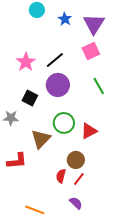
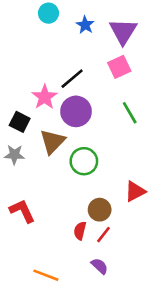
pink star: (26, 62) -> (45, 97), moved
black square: (30, 98) -> (20, 122), moved
red triangle: (89, 131) -> (135, 191), moved
brown triangle: (41, 139) -> (52, 142), moved
red L-shape: (17, 161) -> (22, 211), turned -110

